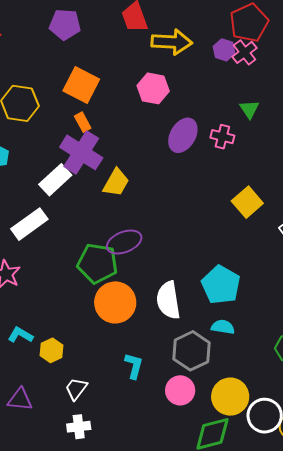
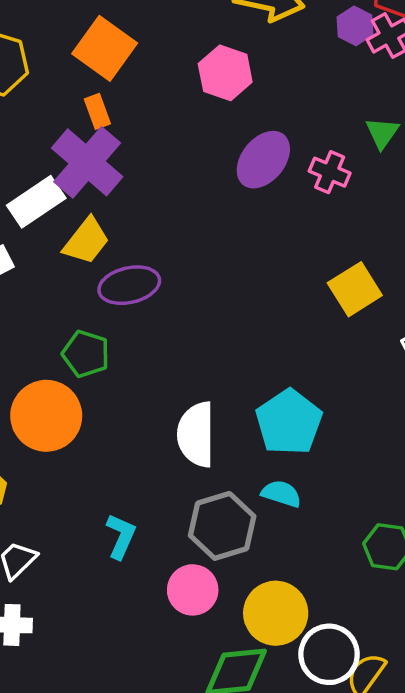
yellow trapezoid: (116, 183) -> (86, 241), moved
purple ellipse: (124, 242) -> (129, 285), moved
green pentagon: (97, 263) -> (86, 354), size x0.7
orange circle: (115, 302) -> (46, 416), moved

